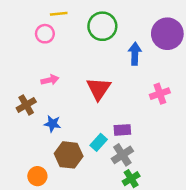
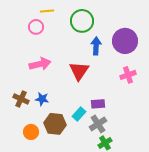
purple circle: (167, 34) -> (125, 41), moved
blue arrow: (135, 54) -> (96, 46), moved
pink arrow: (50, 80) -> (40, 64), size x1.5
brown cross: (26, 105) -> (21, 99), moved, turned -35
orange circle: (37, 176) -> (31, 132), moved

